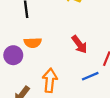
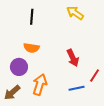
purple circle: (13, 55) -> (19, 67), moved

